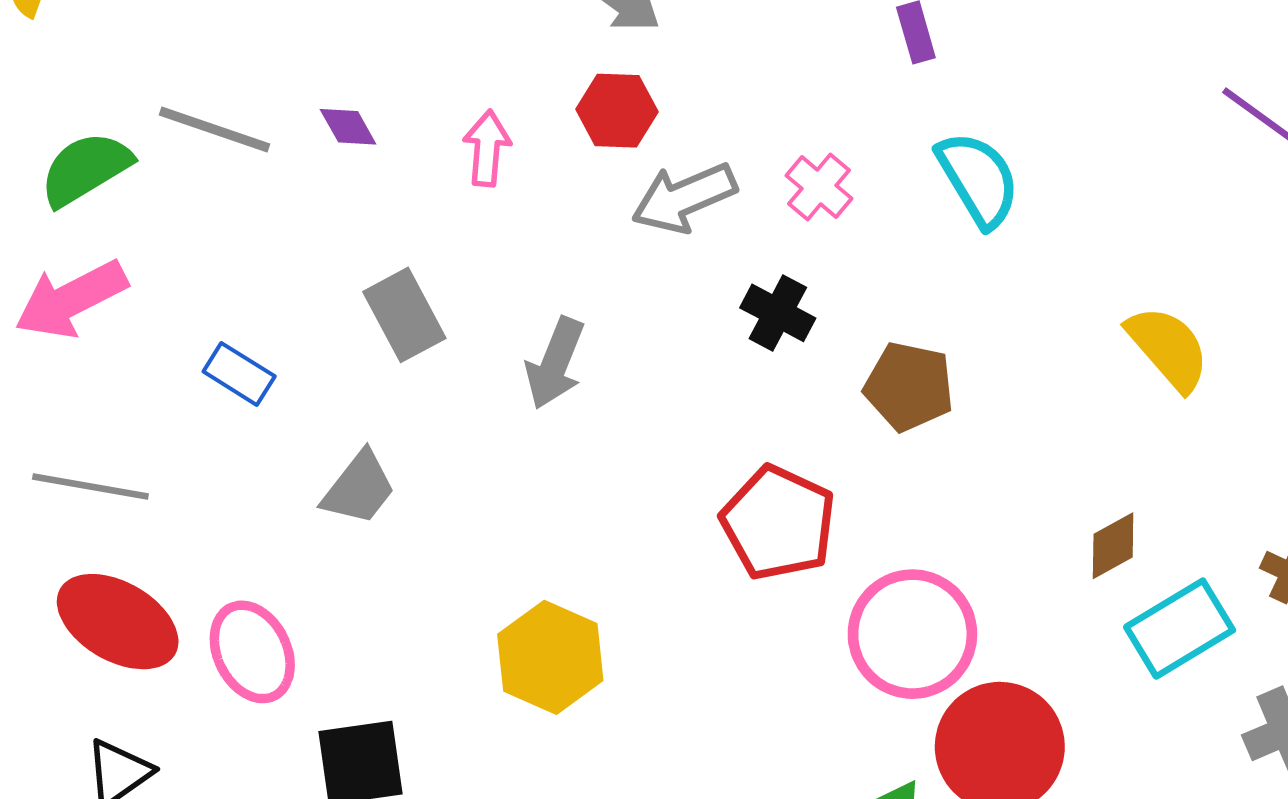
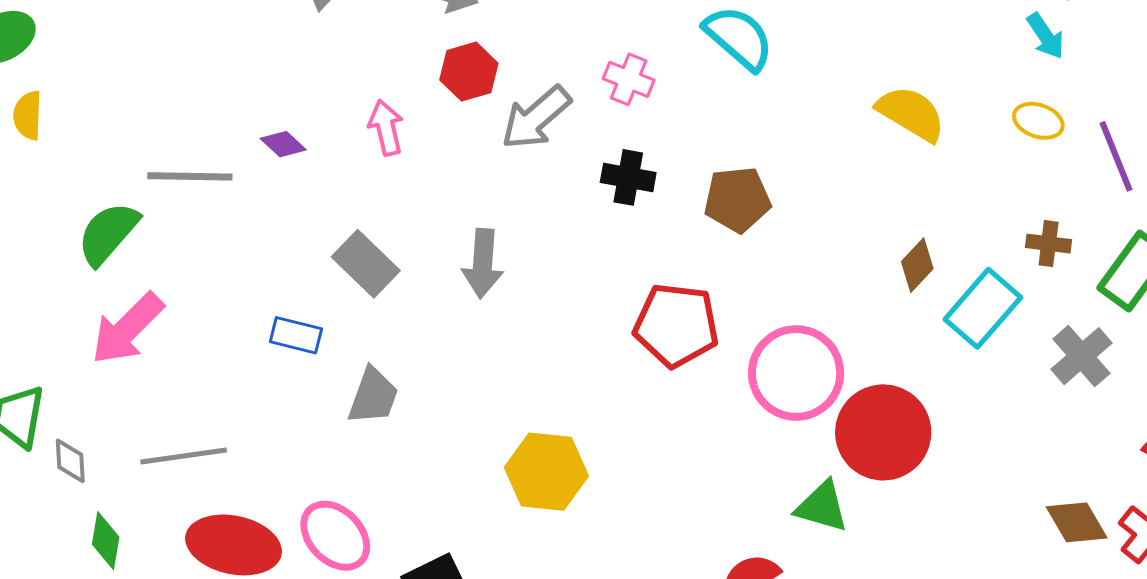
blue rectangle: (239, 374) -> (296, 335), moved

